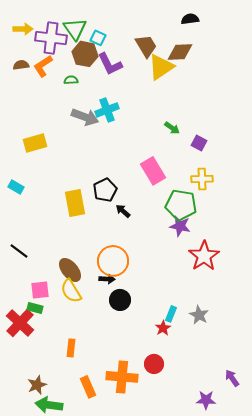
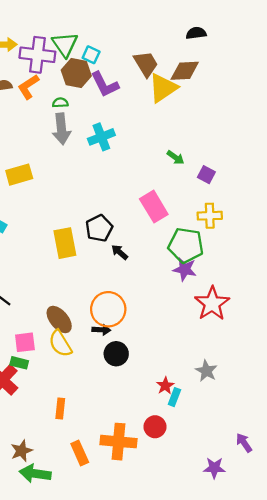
gray arrow: (85, 117) -> (61, 129), moved, turned 64
cyan rectangle: (171, 314) -> (174, 397), moved

